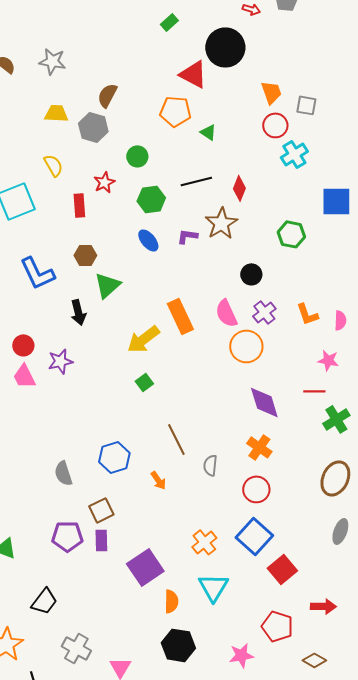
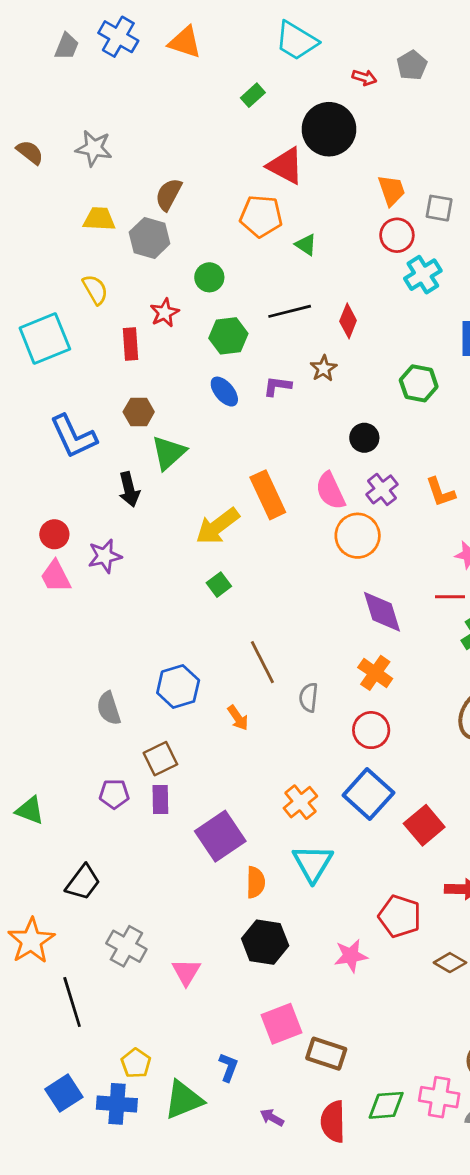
brown star: (221, 223) -> (324, 368), size x0.6
purple pentagon: (67, 536) -> (114, 794), size x0.7
red square: (282, 569) -> (424, 825), moved

